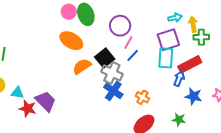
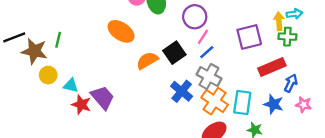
cyan arrow: (175, 18) -> (294, 14), moved
orange ellipse: (71, 41) -> (121, 31), moved
cyan rectangle: (166, 58) -> (242, 103), moved
gray cross: (112, 73) -> (209, 77), moved
blue arrow: (179, 79) -> (291, 83), moved
orange cross: (142, 97) -> (215, 101), size x1.6

